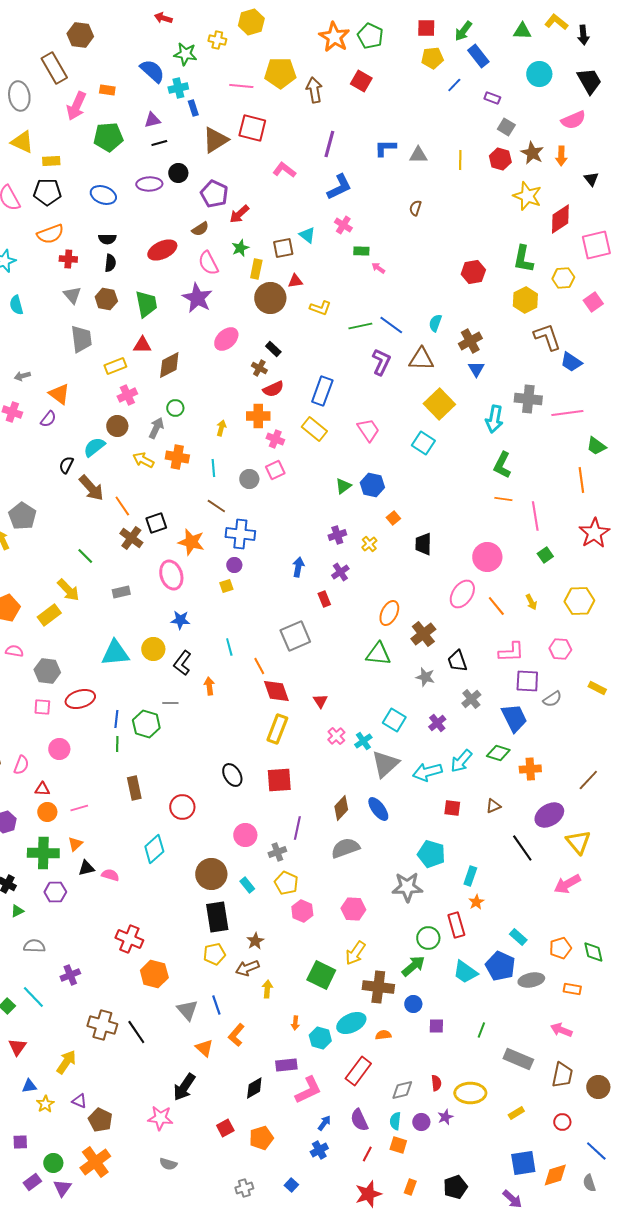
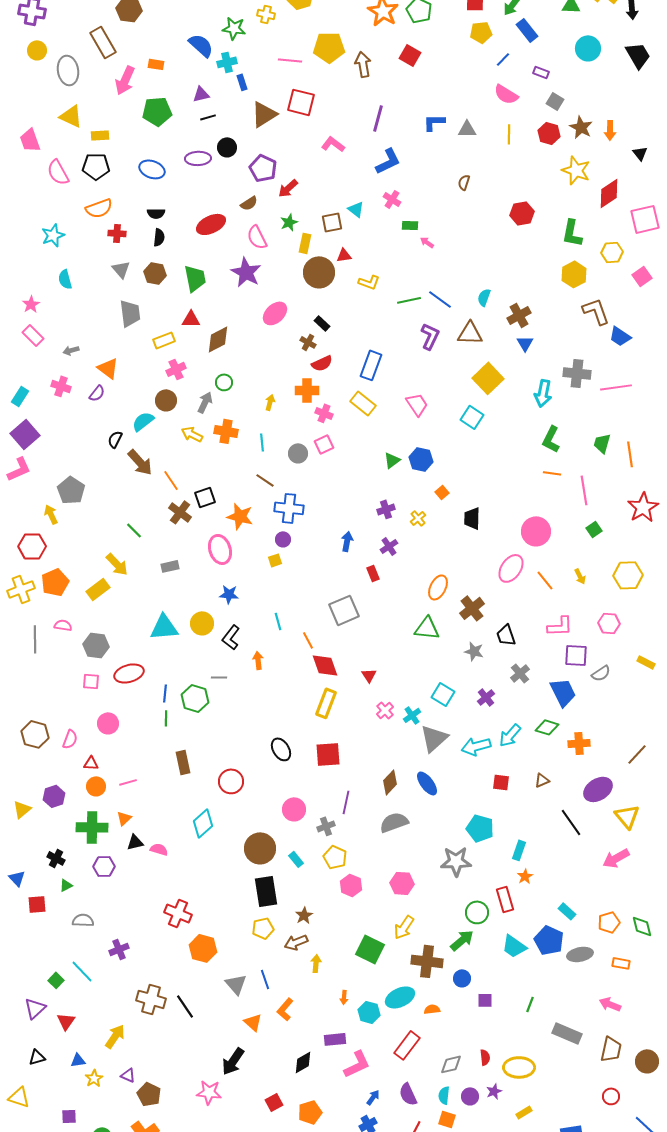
pink semicircle: (573, 120) -> (506, 94), moved, turned 55
red hexagon: (473, 272) -> (522, 213), moved
green trapezoid: (596, 446) -> (602, 443), moved, turned 70
yellow rectangle: (516, 1113) -> (524, 1112), moved

